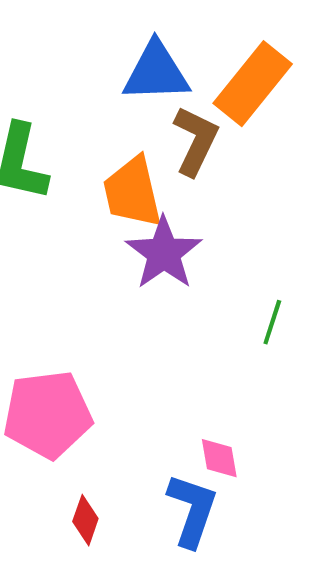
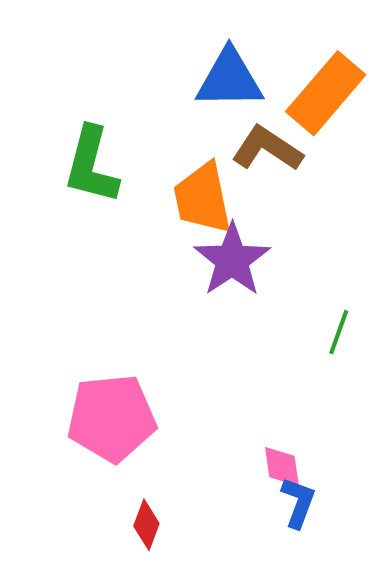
brown L-shape: (196, 141) -> (267, 149), turned -84
blue L-shape: (192, 510) -> (298, 502), moved, size x0.7

